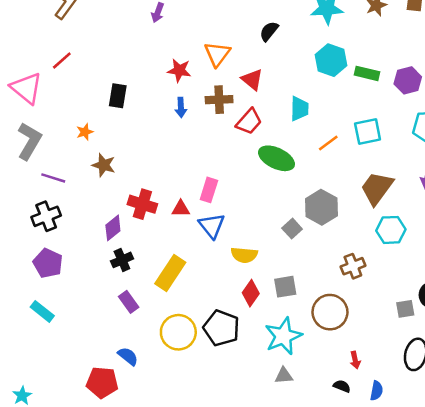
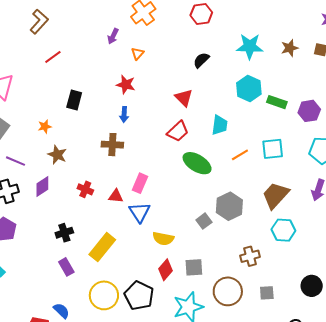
orange triangle: (217, 54) -> (138, 53), moved, size x0.6
red line: (62, 61) -> (53, 57), moved
brown cross: (219, 100) -> (112, 145), moved
red cross: (142, 204) -> (85, 189), size x0.7
purple diamond: (113, 228) -> (42, 187), moved
gray square: (405, 309) -> (267, 293), moved

